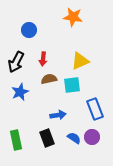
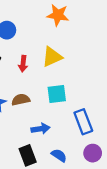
yellow triangle: (80, 61) -> (52, 57), moved
brown semicircle: (49, 79) -> (21, 100), moved
purple circle: (92, 137) -> (93, 153), moved

